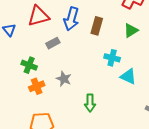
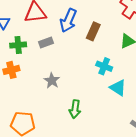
green cross: (29, 65) -> (18, 45), moved, turned -35
orange cross: (37, 86) -> (11, 70), moved

